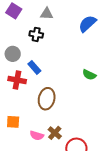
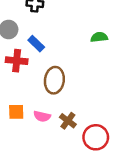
green semicircle: (89, 75) -> (99, 37), moved, turned 152
pink semicircle: (37, 135) -> (42, 116), moved

